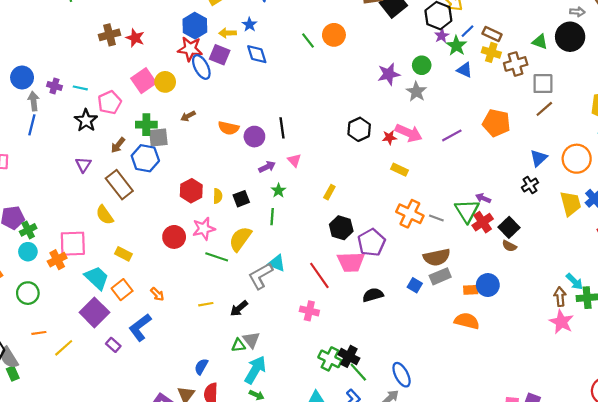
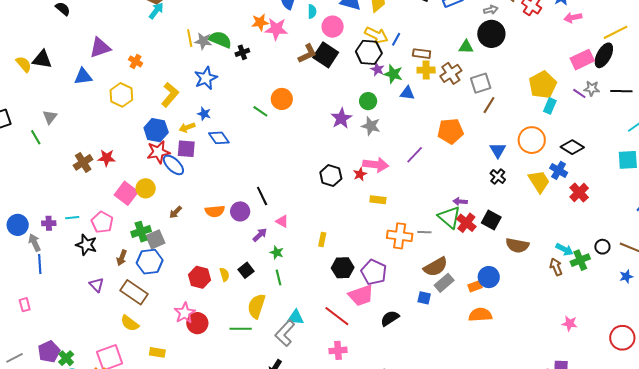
blue line: (467, 31) -> (396, 39), moved
pink star: (204, 229) -> (185, 313), moved
brown semicircle: (509, 246) -> (517, 245), moved, size x1.6
pink star: (561, 322) -> (570, 323), moved, size x0.7

